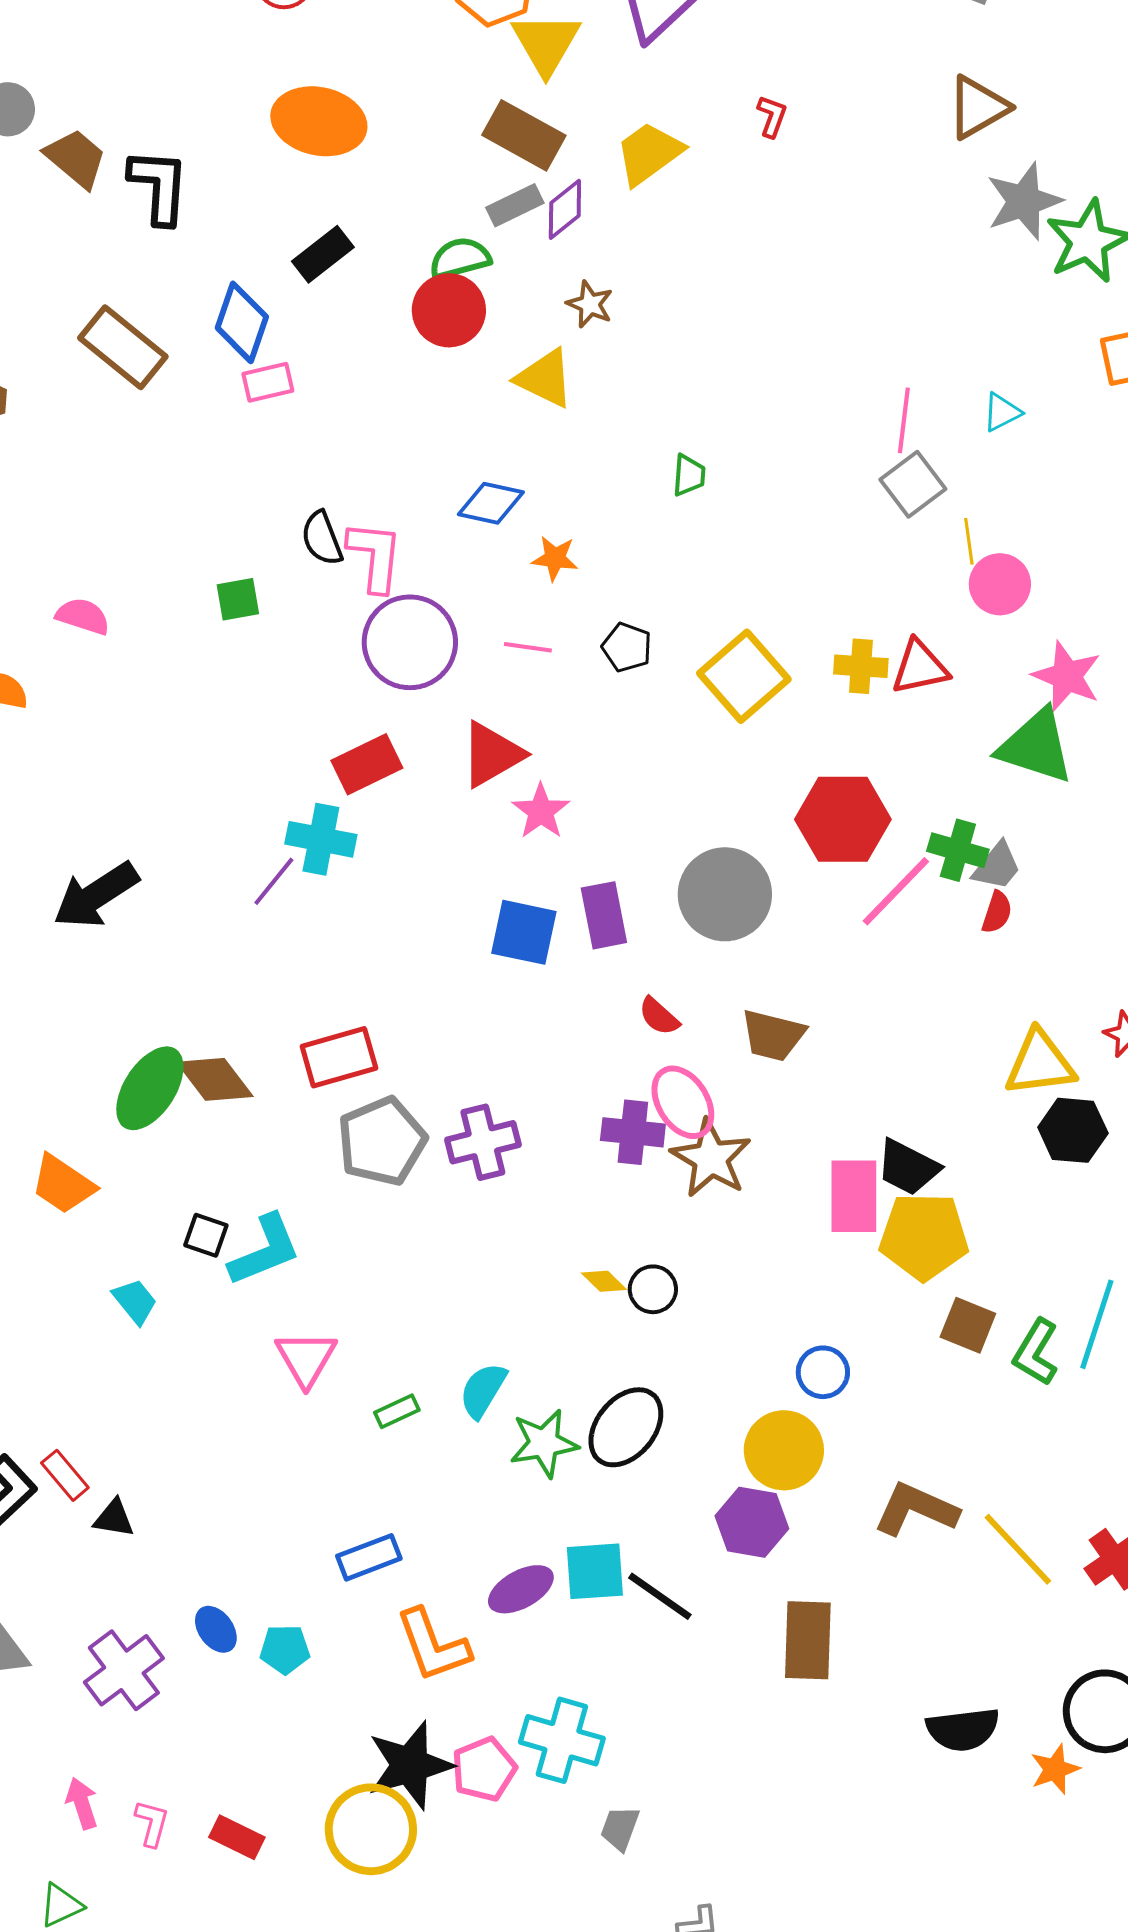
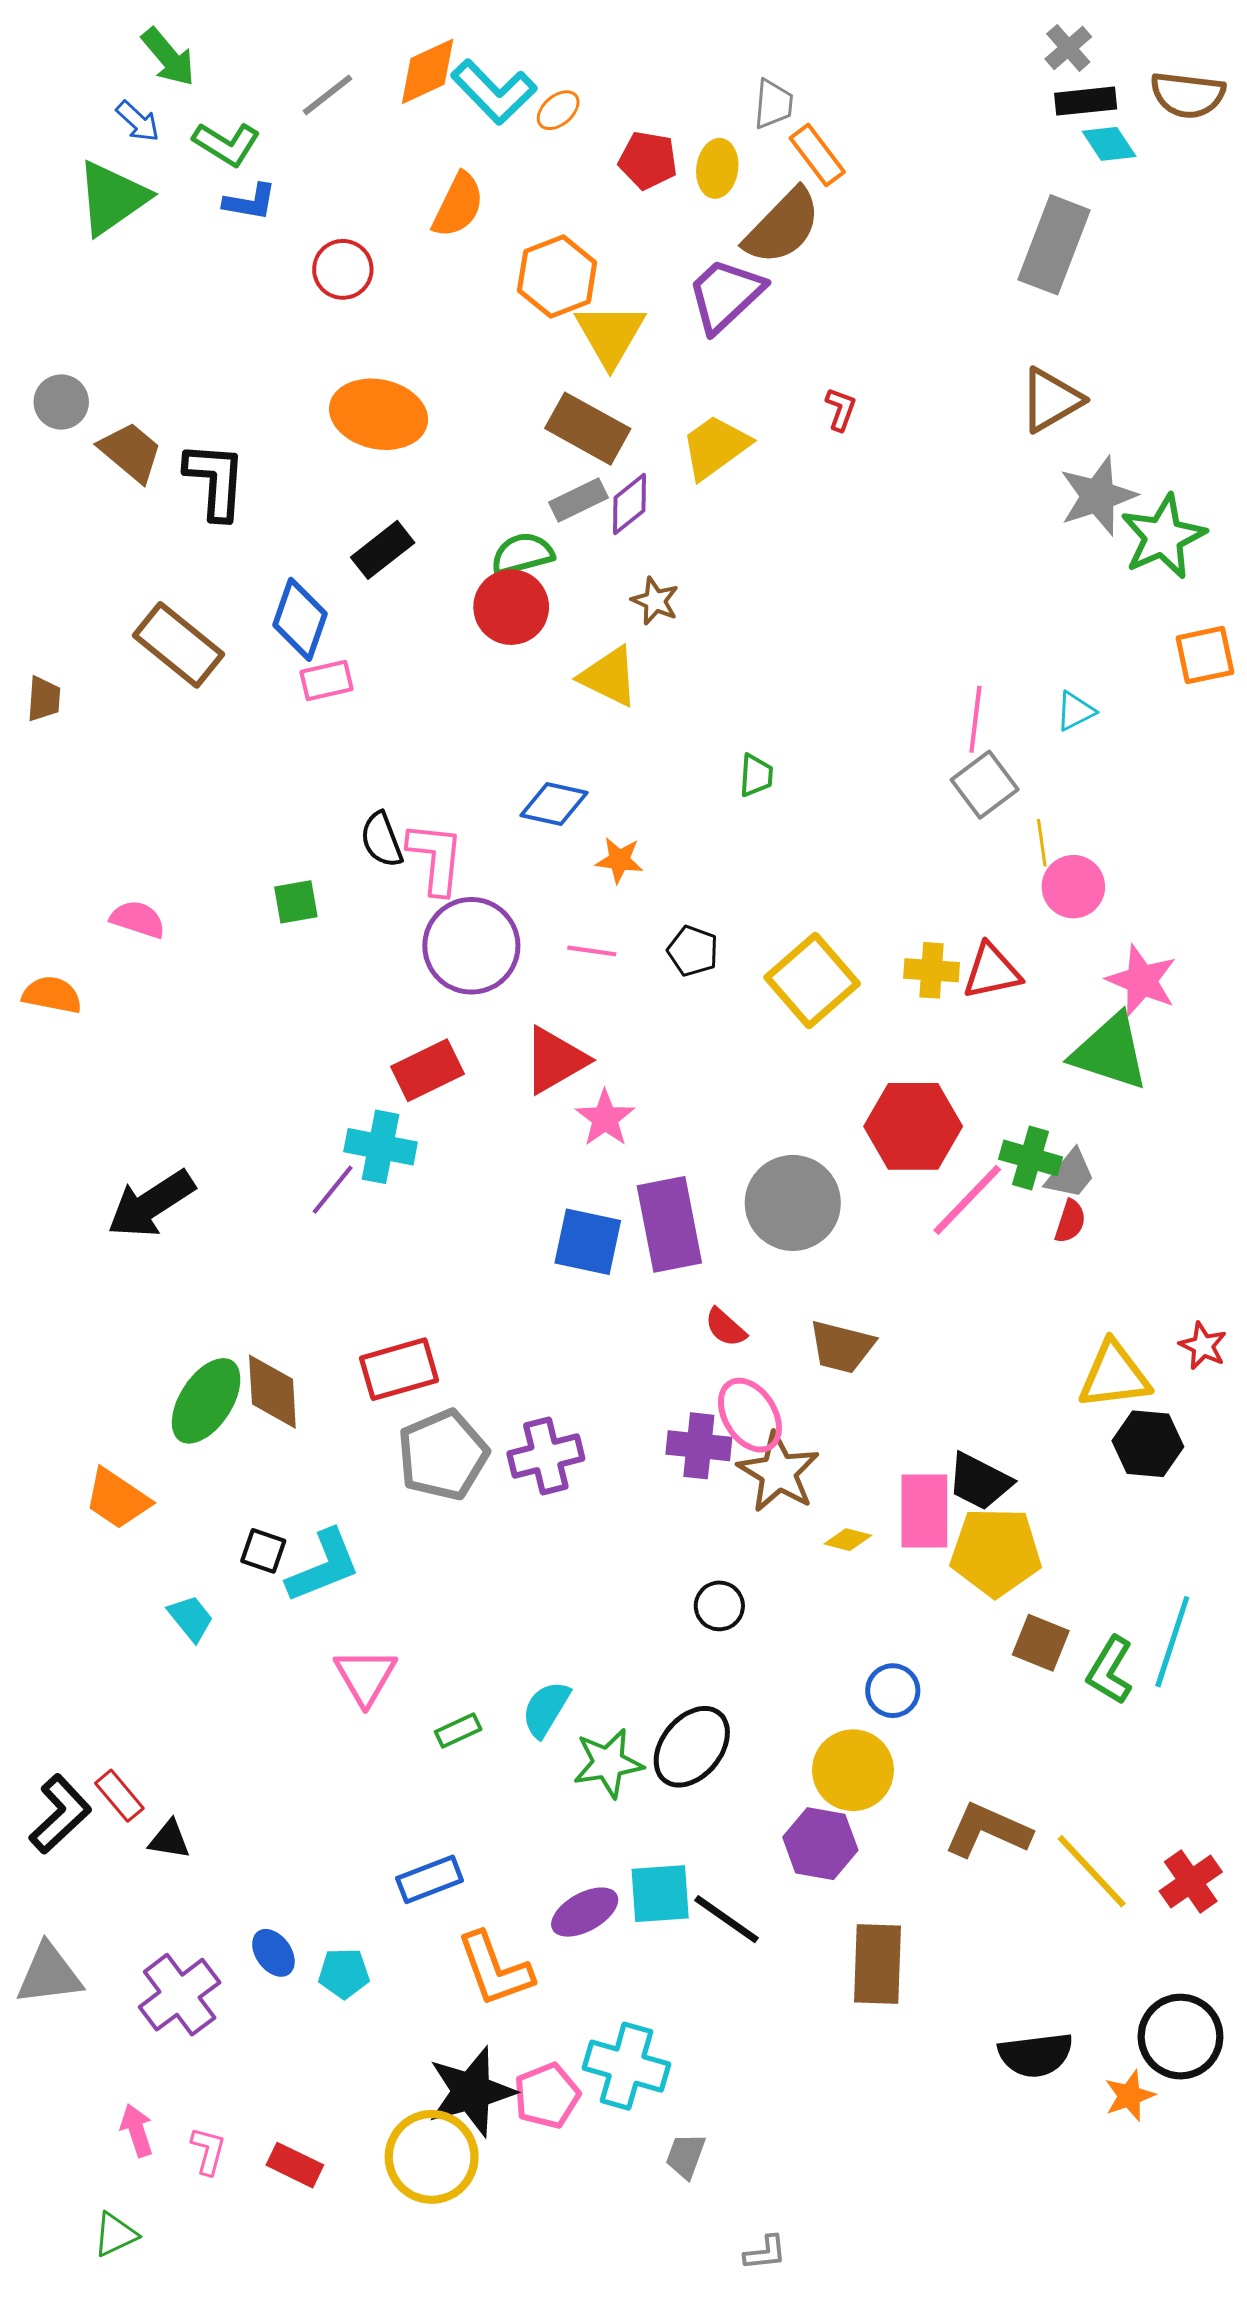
purple rectangle: (604, 915) -> (669, 1224), size x1.4
brown diamond: (215, 1079) -> (272, 1392), turned 34
yellow diamond: (604, 1281) -> (848, 1540), moved, turned -30

